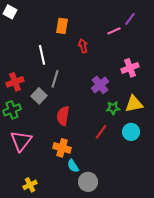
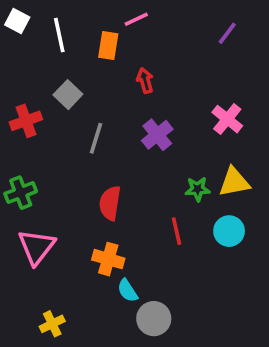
pink line: (114, 31) -> (136, 19), moved
white line: (42, 55) -> (59, 35), moved
pink cross: (130, 68) -> (227, 119), turned -30
red cross: (15, 82) -> (26, 121), moved
purple cross: (100, 85) -> (157, 135), moved
gray square: (39, 96) -> (68, 95), moved
red line: (101, 132) -> (177, 231), turned -49

